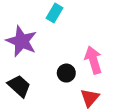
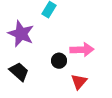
pink arrow: (93, 60) -> (82, 50), turned 105

